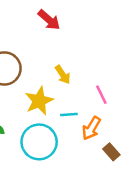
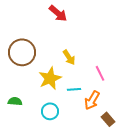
cyan circle: (39, 142) -> (50, 111), size x0.6

